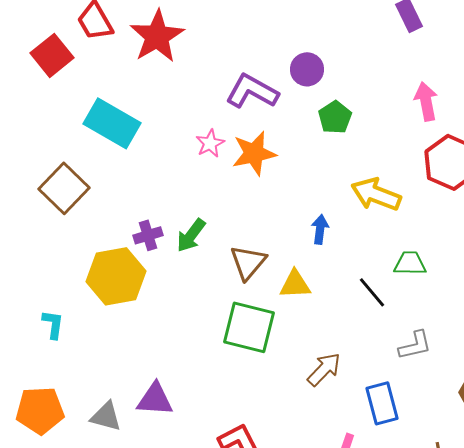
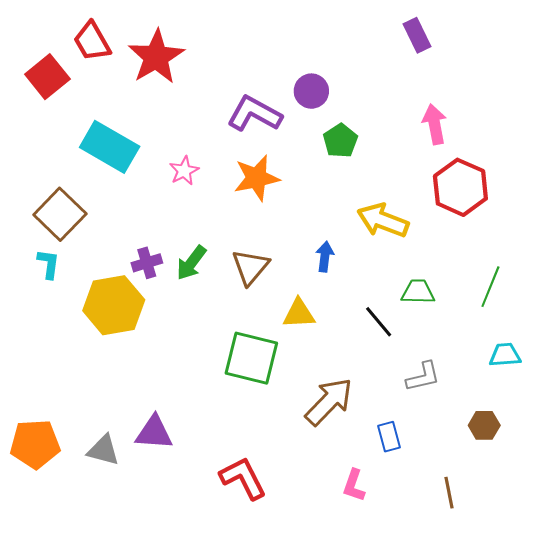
pink star: (210, 143) -> (184, 171), moved
brown triangle: (248, 262) -> (250, 267), moved
cyan L-shape: (53, 324) -> (49, 264), moved
brown arrow: (324, 369) -> (329, 402), size x1.4
blue rectangle: (382, 403) -> (389, 437), size x0.7

